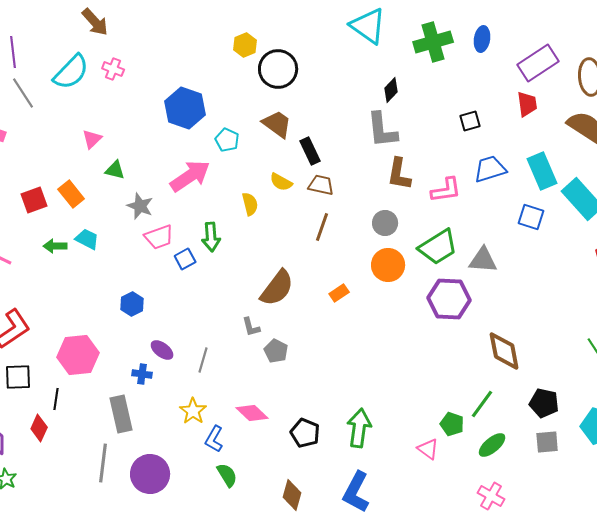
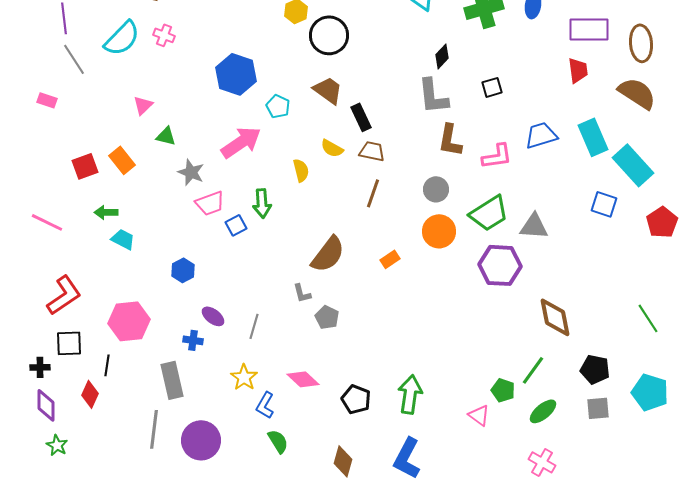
purple rectangle: (538, 63) -> (589, 29), turned 33
black square: (470, 121) -> (492, 87), moved
blue square: (531, 217) -> (604, 204), moved
cyan trapezoid: (87, 239) -> (123, 239), moved

